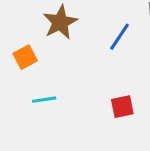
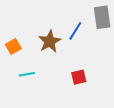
brown star: (60, 22) -> (50, 41), moved

